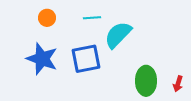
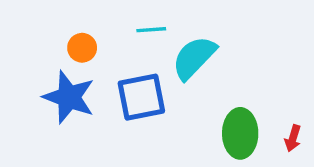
orange circle: (47, 18) -> (82, 48), moved

